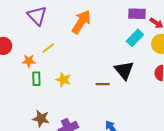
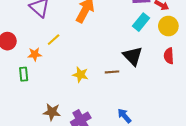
green rectangle: (36, 79) -> (24, 74), moved
yellow star: (63, 80) -> (80, 75), moved

